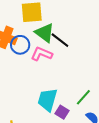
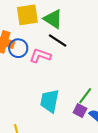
green triangle: (45, 33) -> (53, 19), moved
purple square: (62, 112) -> (80, 110), moved

